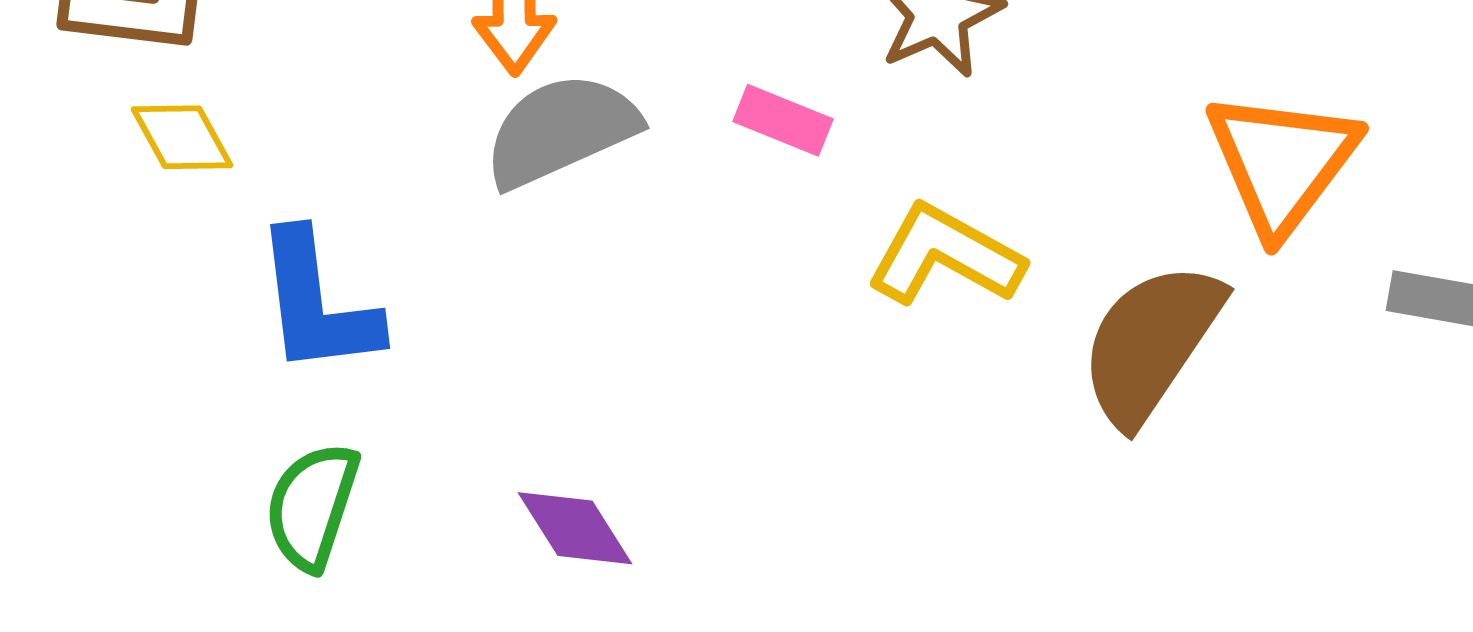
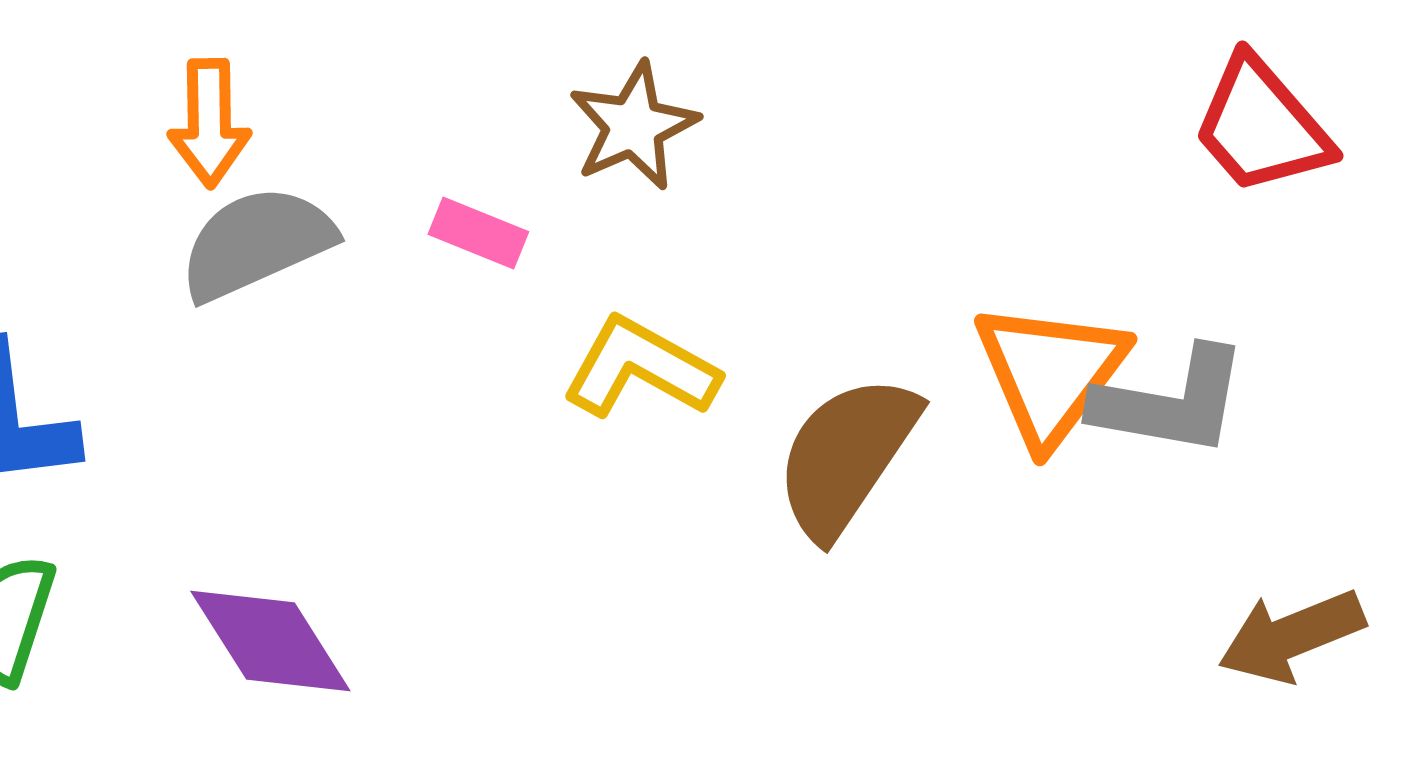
orange triangle: (1282, 162) -> (1050, 373), moved
purple diamond: (575, 528) -> (270, 641), size x1.4

